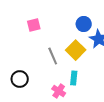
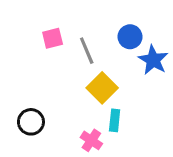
yellow square: (76, 50) -> (102, 88), moved
gray line: (53, 56) -> (87, 51), moved

